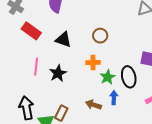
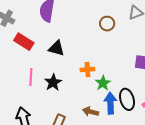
brown circle: (100, 36) -> (107, 24), moved
black ellipse: (129, 77) -> (127, 99), moved
blue arrow: (114, 98) -> (110, 103), size x1.5

